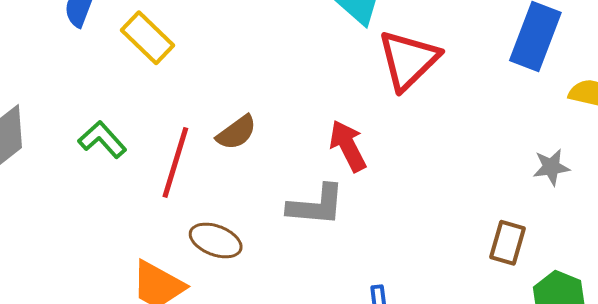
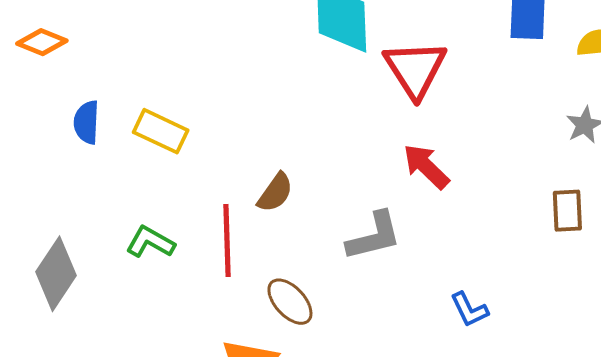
red arrow: (348, 146) -> (426, 166), moved
brown ellipse: (216, 240) -> (290, 302), turned 45

